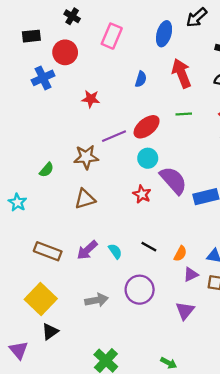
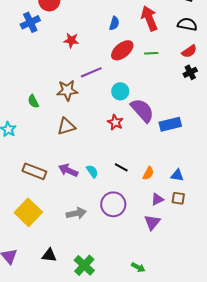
red ellipse: (147, 127) -> (122, 50), moved
green semicircle: (47, 170) -> (33, 101), turned 112
purple arrow: (87, 250) -> (68, 170), turned 66
purple triangle: (191, 275) -> (157, 199), moved
black triangle: (50, 332) -> (49, 255), moved, turned 42

